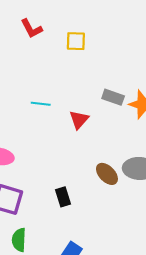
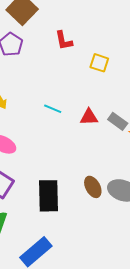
red triangle: (79, 120) -> (89, 117), moved, turned 30
black rectangle: (63, 197) -> (48, 196), size x1.8

